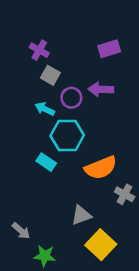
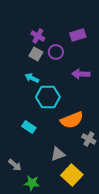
purple cross: (39, 50) -> (38, 36), moved
purple arrow: (101, 89) -> (81, 74), moved
purple circle: (71, 98) -> (56, 52), moved
cyan rectangle: (46, 162) -> (29, 127), moved

